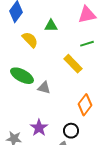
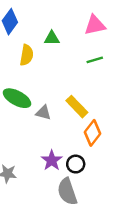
yellow semicircle: (30, 40) -> (27, 55), turned 54
yellow rectangle: (73, 64) -> (77, 107), moved
purple star: (39, 128) -> (52, 160), moved

